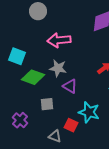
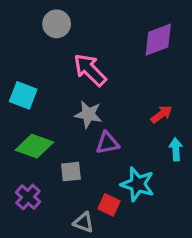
pink arrow: (59, 40) -> (90, 70), turned 50
green diamond: (33, 77) -> (34, 146), moved
purple triangle: (70, 86) -> (107, 143), turned -42

